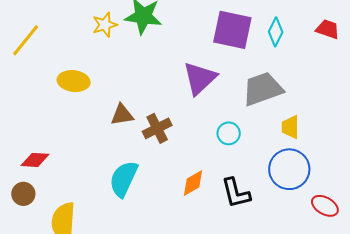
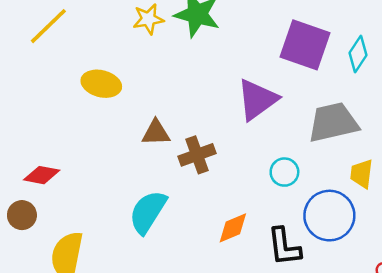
blue circle: (289, 169) -> (329, 216), moved

